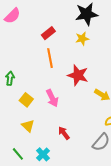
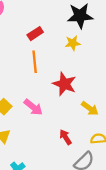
pink arrow: (52, 98) -> (33, 107), turned -30
red arrow: (64, 133) -> (65, 137), moved

